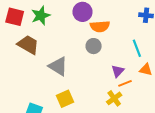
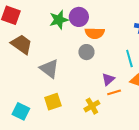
green star: (41, 16) -> (59, 20), moved
yellow cross: (114, 98) -> (92, 106), moved

